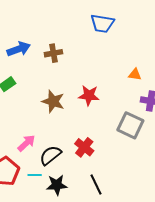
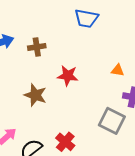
red star: (89, 95) -> (68, 76), moved

